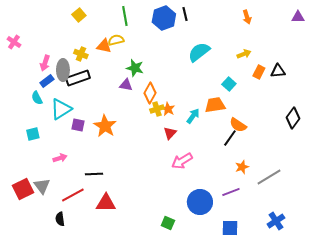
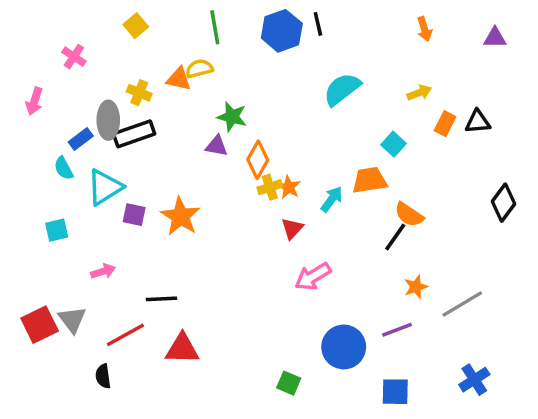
purple triangle: (298, 17) -> (495, 38), moved
pink cross: (14, 42) -> (74, 57), moved
pink arrow: (45, 63) -> (34, 101), moved

